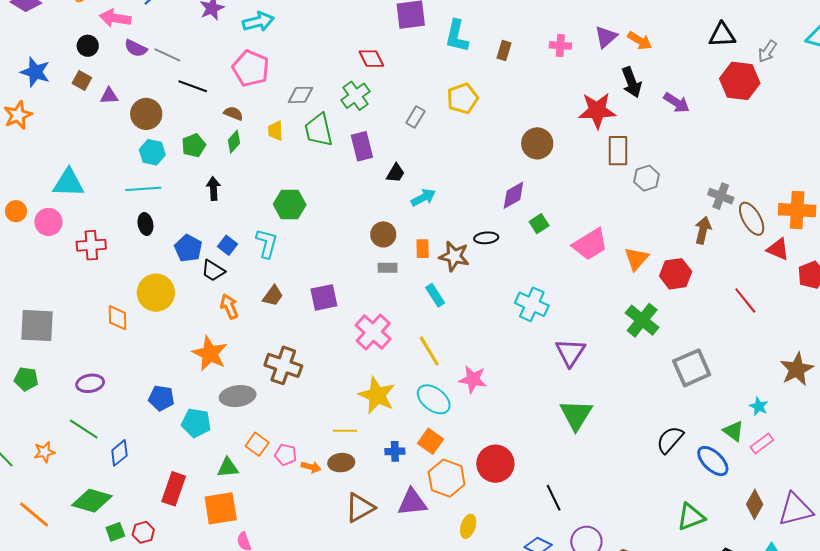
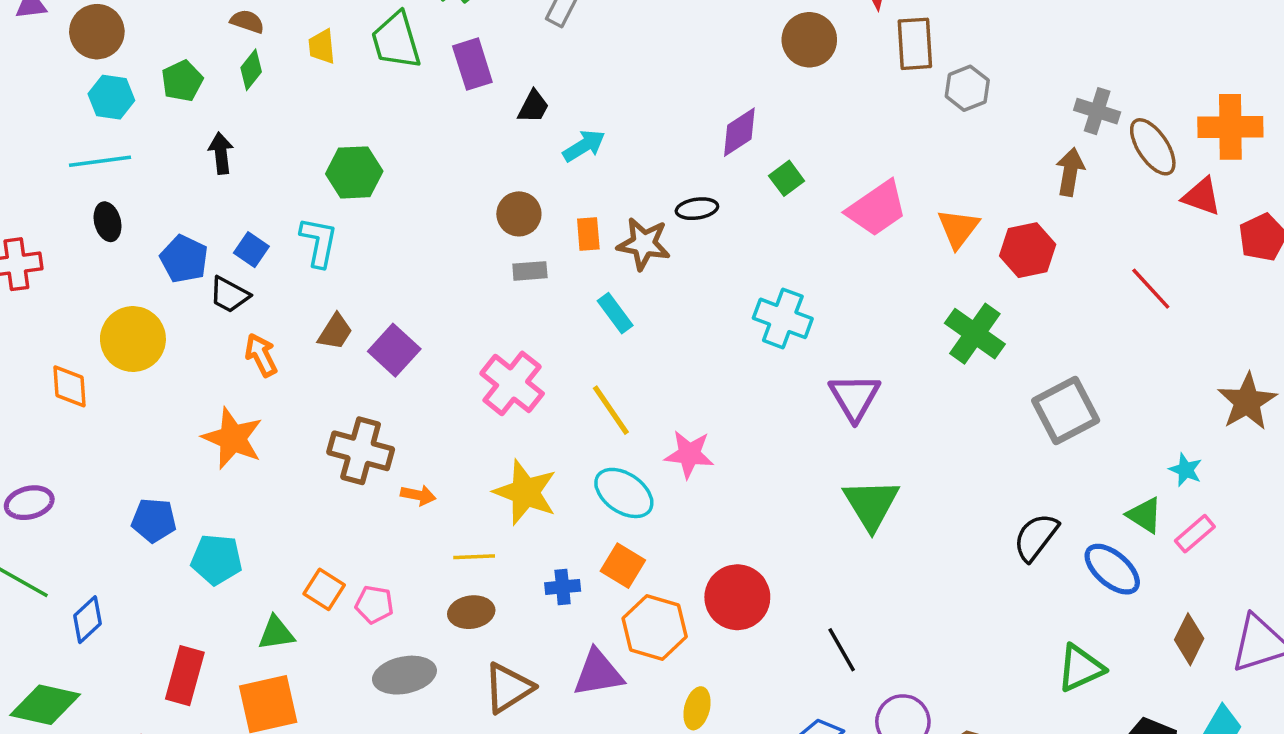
brown circle: (537, 143) -> (809, 40), moved
purple square: (324, 297) -> (394, 350), moved, turned -32
gray ellipse: (238, 396) -> (404, 675), moved
orange arrow: (311, 467) -> (418, 495), moved

